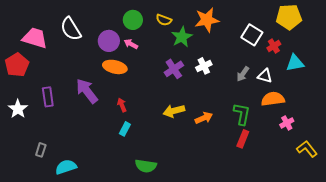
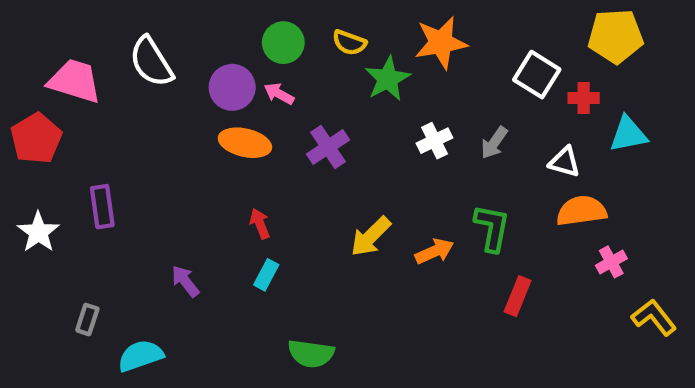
red cross: (274, 46) -> (584, 98), turned 32
purple cross: (174, 69) -> (328, 147), moved
gray arrow: (243, 74) -> (494, 143), moved
purple arrow: (87, 91) -> (185, 281), moved, size x0.6
yellow arrow: (174, 111) -> (371, 236), turned -30
green L-shape: (242, 114) -> (492, 228), moved

